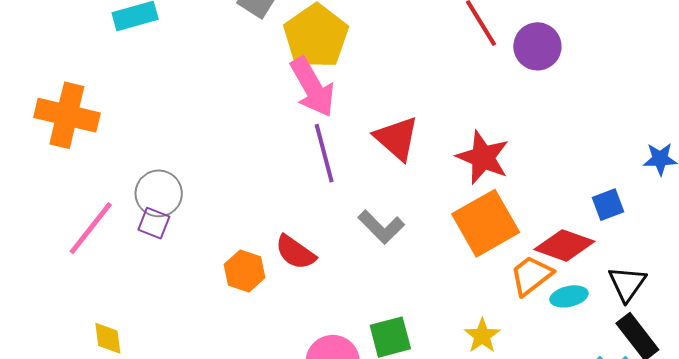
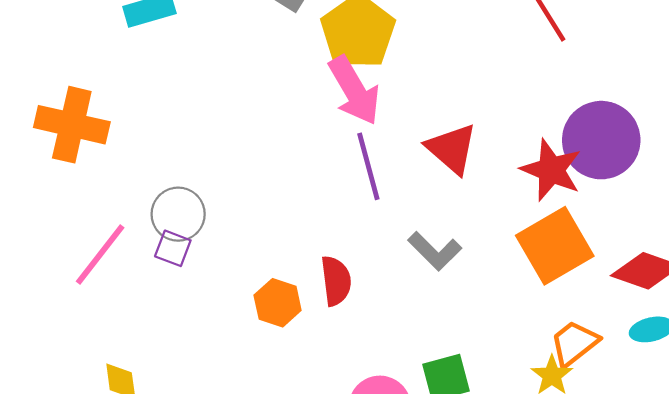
purple circle: (537, 46) -> (601, 140), moved, size x1.4
red semicircle: (295, 252) -> (336, 281), turned -132
orange trapezoid: (531, 275) -> (574, 343), moved

